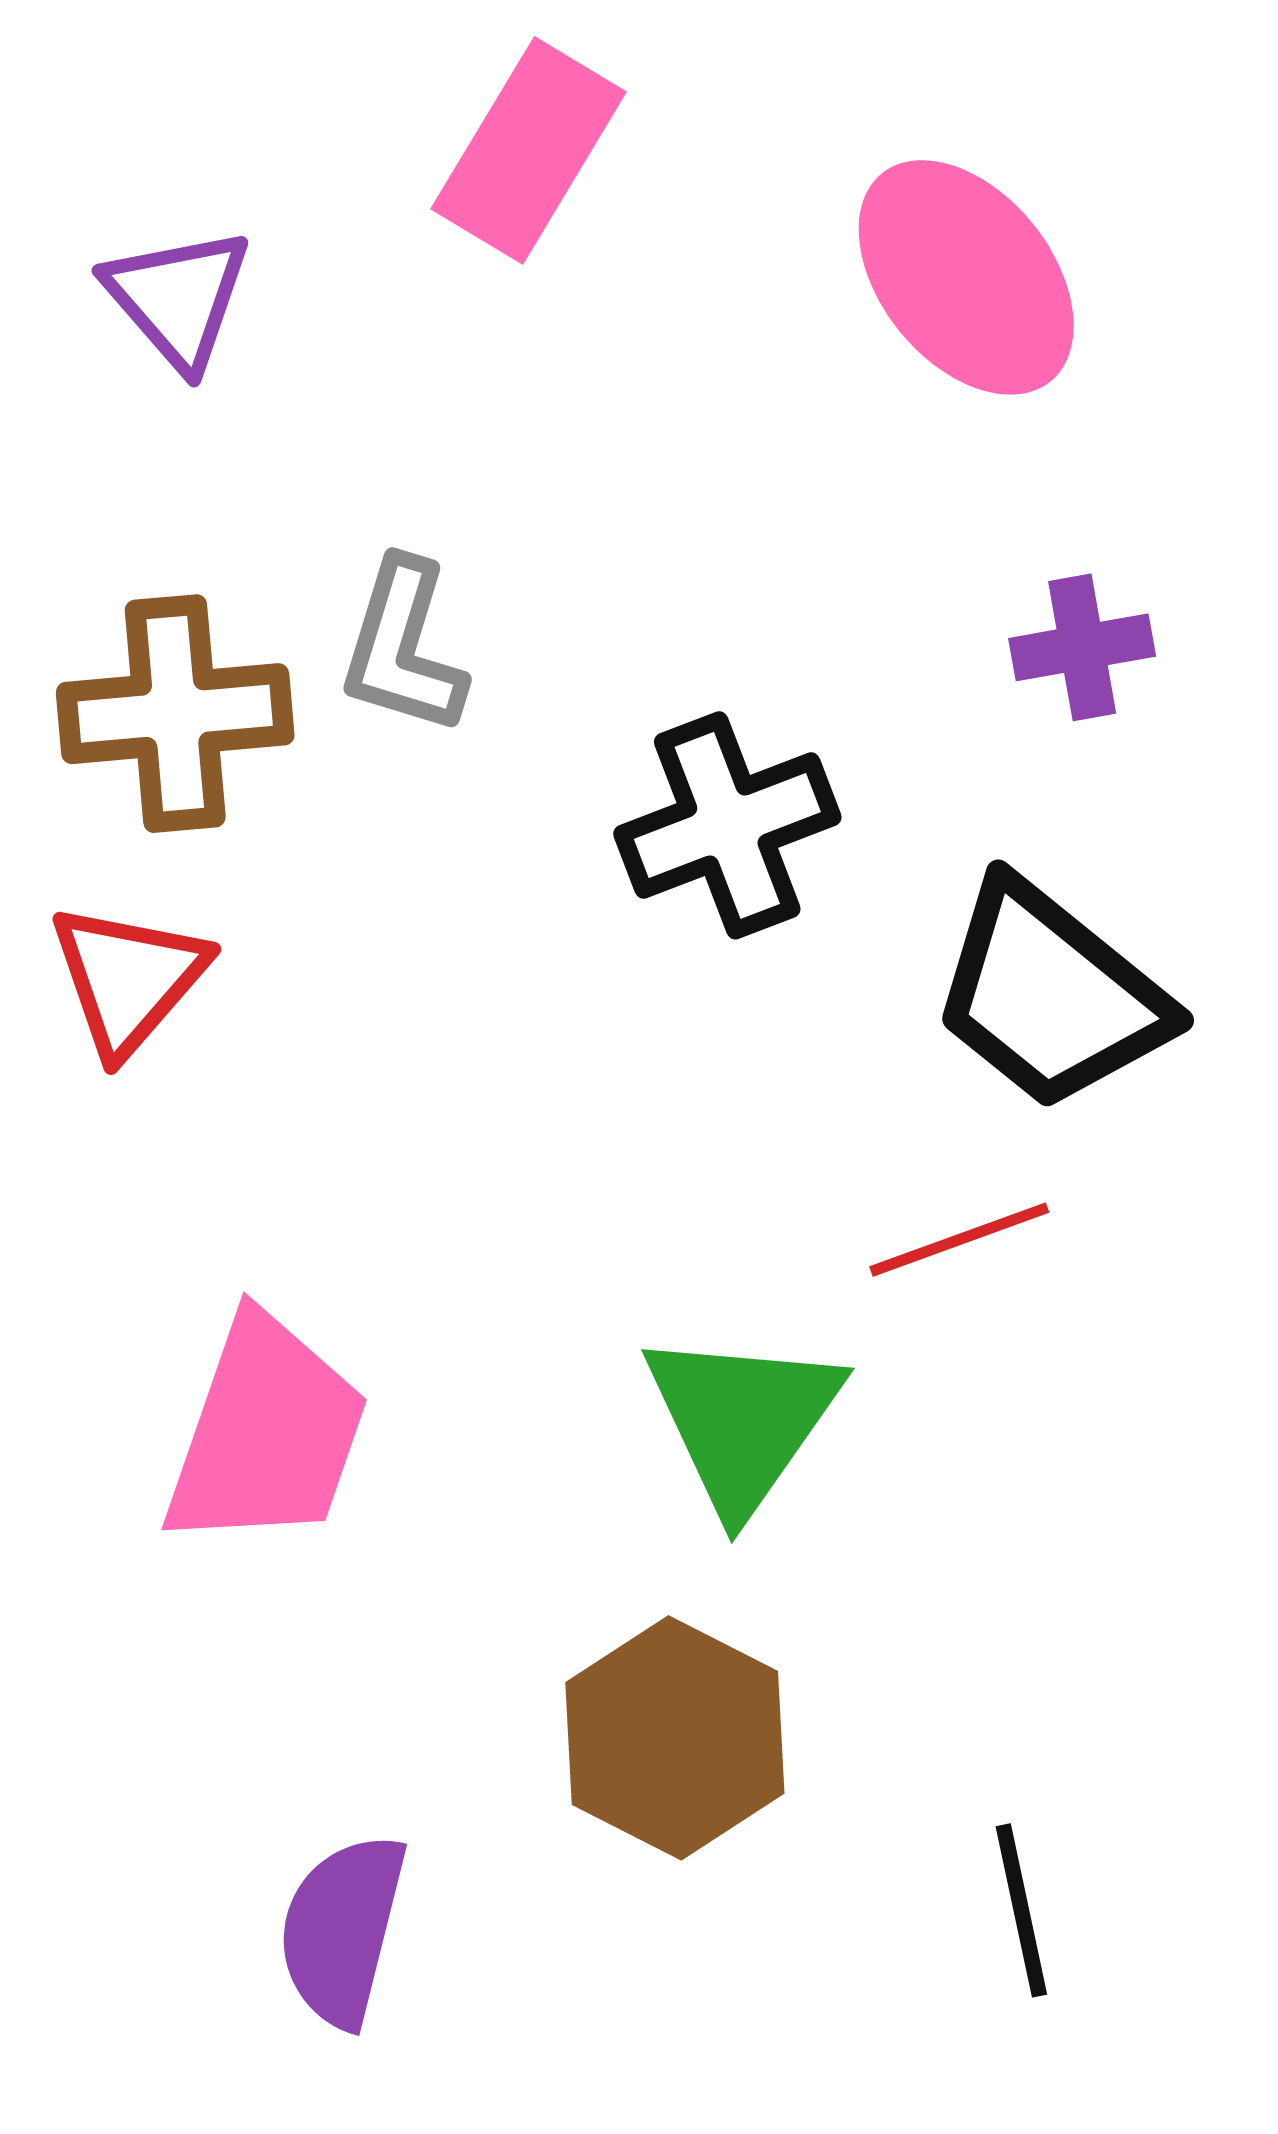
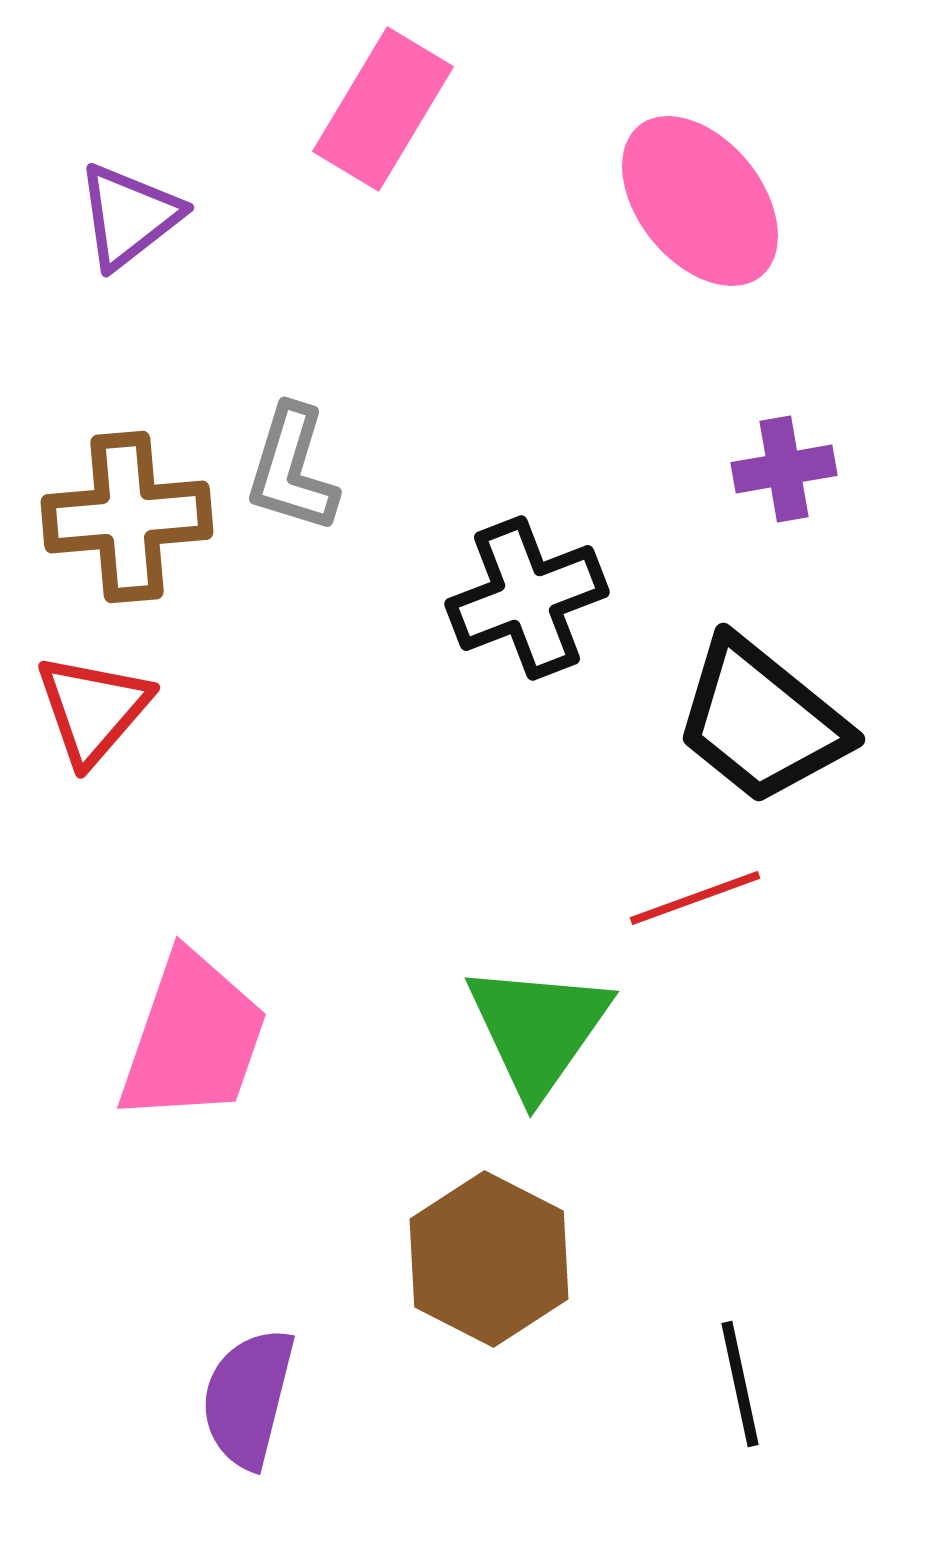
purple triangle: (178, 298) -> (129, 216), turned 33

